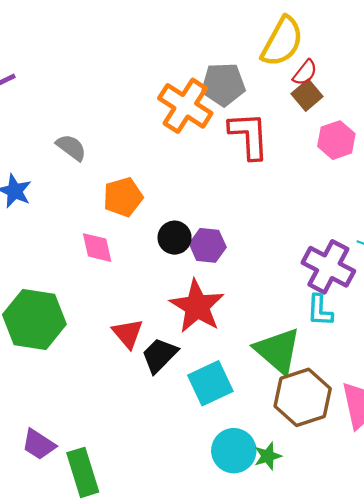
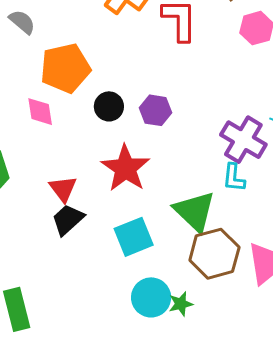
orange pentagon: (123, 197) -> (65, 68), size x1.4
purple hexagon: (208, 245) -> (155, 110), moved
black trapezoid: (159, 355) -> (68, 220), moved

